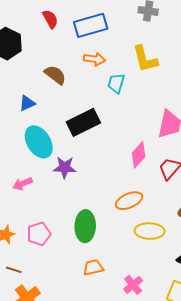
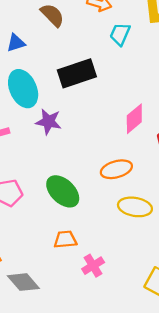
green ellipse: (85, 226) -> (63, 191), turned -56
pink cross: (133, 285) -> (93, 266), moved

